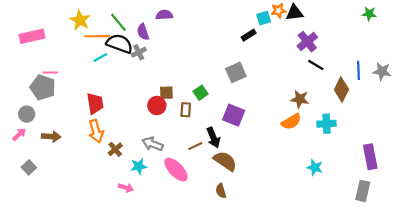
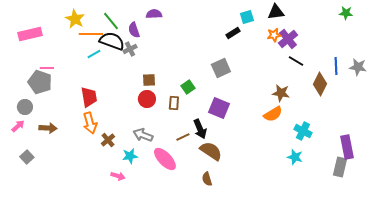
orange star: (278, 11) -> (274, 35), moved
brown square: (166, 93) -> (149, 80), moved
cyan cross: (326, 124) -> (303, 131), moved, turned 30
gray rectangle: (363, 191) -> (340, 167), moved

